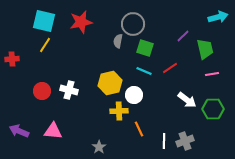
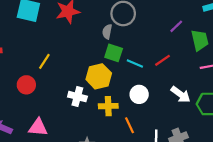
yellow line: (45, 45) -> (44, 61), moved
green square: (145, 48) -> (114, 53), moved
white cross: (69, 90) -> (77, 97), moved
white circle: (134, 95) -> (139, 94), moved

